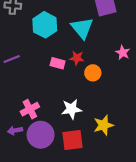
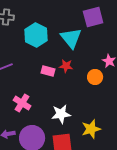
orange circle: (93, 73) -> (95, 77), moved
pink cross: (30, 109) -> (22, 103), moved, turned -30

